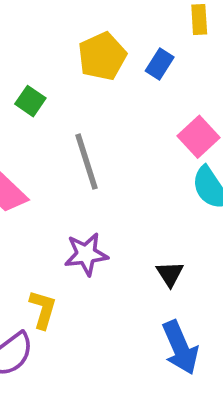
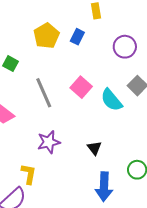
pink square: (199, 137) -> (81, 87), moved
blue arrow: (180, 348) -> (104, 187), turned 32

